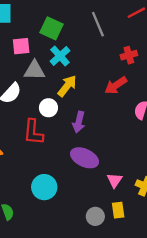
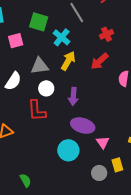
cyan cross: (60, 56) -> (62, 37), moved
gray triangle: (34, 70) -> (40, 66), moved
yellow arrow: (67, 86) -> (68, 61), moved
pink triangle: (115, 180) -> (103, 142), moved
cyan circle: (44, 187) -> (68, 150), moved

